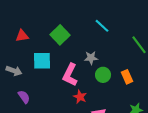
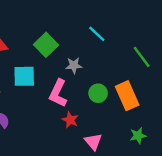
gray star: (91, 58) -> (74, 65), moved
orange rectangle: (127, 77) -> (127, 96), size x1.6

